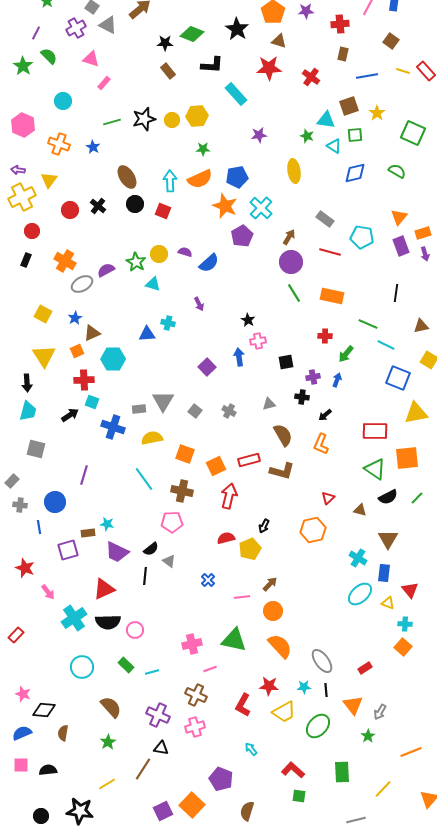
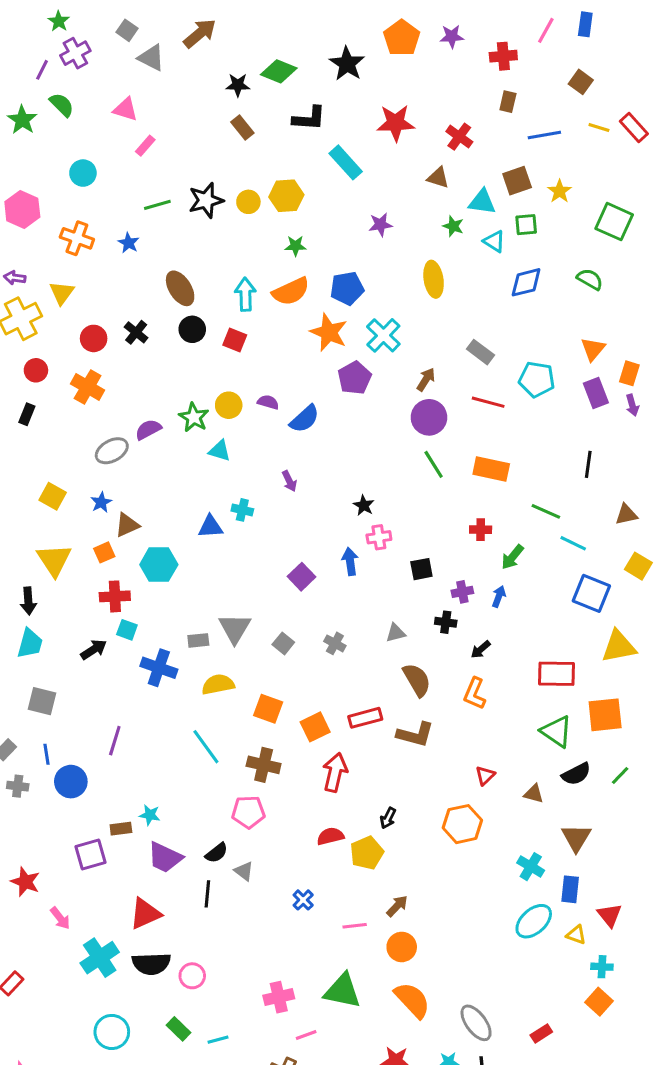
purple cross: (76, 28) -> (75, 53), moved
brown triangle: (279, 41) -> (438, 178), moved
orange rectangle: (423, 233) -> (629, 373), turned -56
orange cross: (65, 261) -> (88, 387), moved
blue line: (39, 527) -> (47, 754), moved

